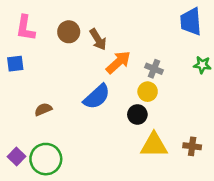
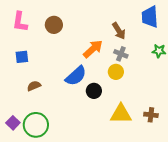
brown arrow: (98, 39) -> (119, 31), moved
blue square: (15, 64) -> (22, 57), moved
black circle: (137, 114) -> (94, 91), moved

